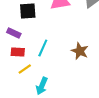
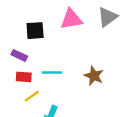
cyan line: (43, 48) -> (52, 72), turned 66

